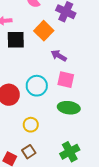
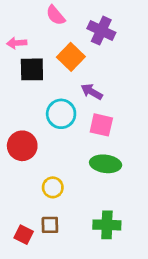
cyan circle: (37, 86) -> (61, 114), moved
brown square: (29, 152) -> (50, 225), turned 32
green cross: (70, 152) -> (107, 225), turned 30

